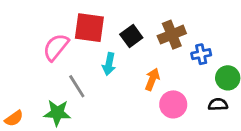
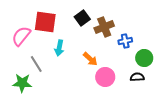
black square: (131, 36) -> (82, 18), moved
orange arrow: (152, 79) -> (90, 59), turned 112

